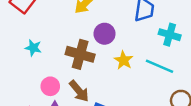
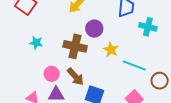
cyan line: (159, 66) -> (134, 66), moved

